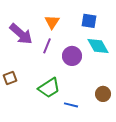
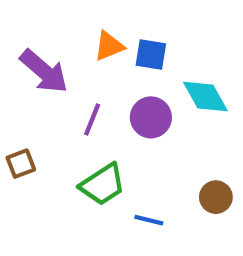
blue square: (89, 21) -> (151, 55), moved
orange triangle: (52, 22) -> (109, 46), turned 35
purple line: (47, 46) -> (92, 120), moved

